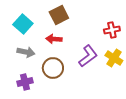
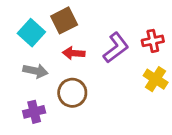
brown square: (59, 15) -> (64, 20), moved
purple L-shape: (88, 56) -> (116, 48), moved

